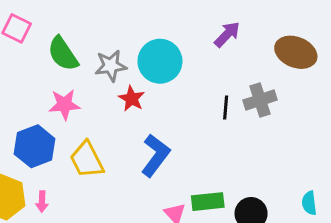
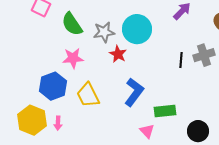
green rectangle: (208, 202) -> (165, 111), moved

